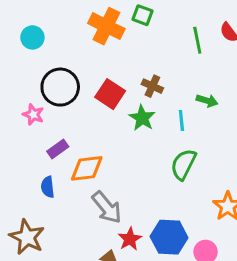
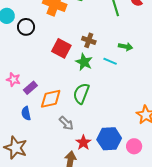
black circle: (60, 87) -> (26, 27), moved, size x0.7
pink star: (33, 115) -> (13, 80), moved
cyan line: (181, 121) -> (110, 61), turned -56
green semicircle: (183, 164) -> (81, 93), moved
gray arrow: (107, 208) -> (66, 123), size x0.7

